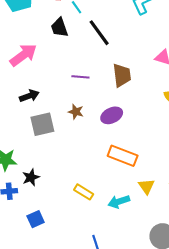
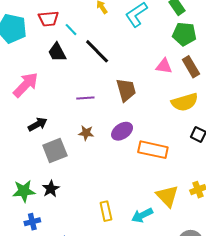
orange rectangle: (123, 156) -> (153, 150), moved
black star: (31, 177) -> (51, 189), moved
yellow triangle: (147, 186) -> (167, 196), size x1.4
yellow rectangle: (84, 192) -> (106, 211), turned 54

